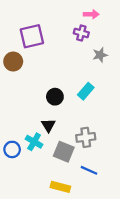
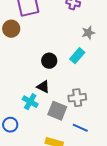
gray star: (100, 55) -> (88, 33), moved
black triangle: (48, 125) -> (43, 87), turned -32
blue circle: (12, 149) -> (10, 125), moved

